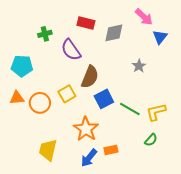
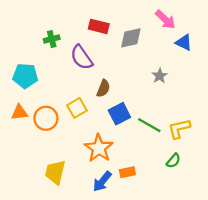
blue triangle: (160, 37) -> (184, 42), turned -42
brown semicircle: (90, 77) -> (103, 88), size x0.7

